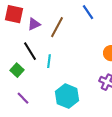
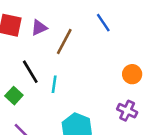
purple triangle: (34, 24) -> (39, 28), moved

